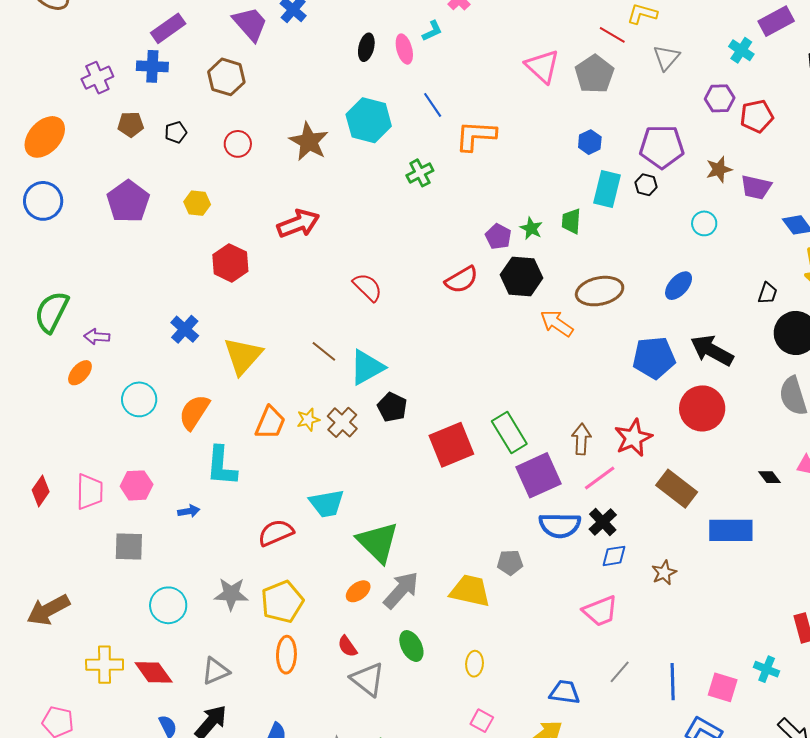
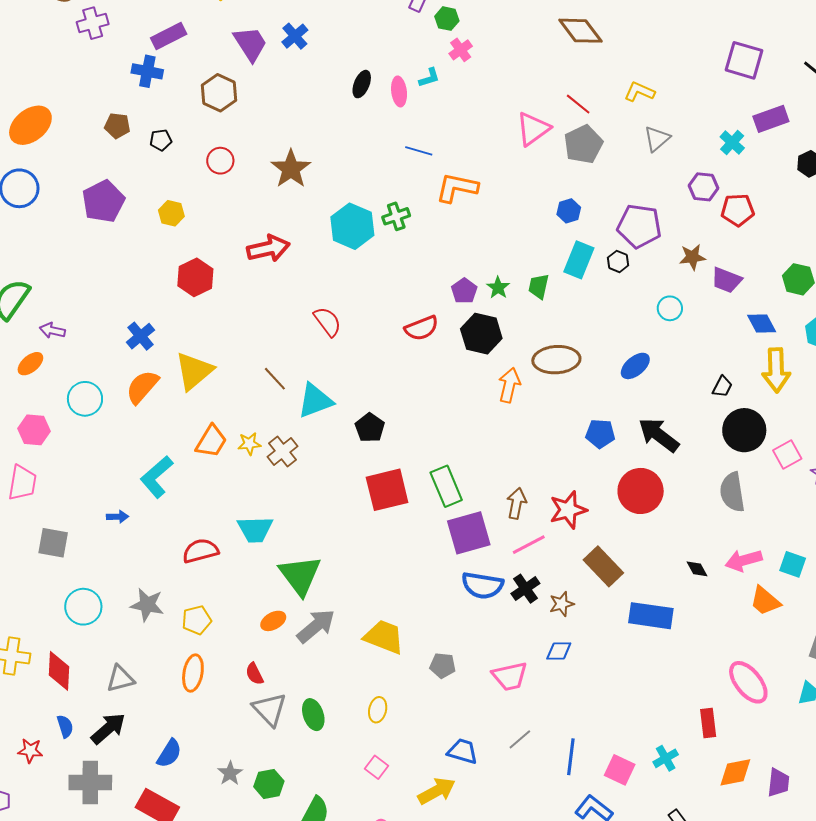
red line: (612, 35) -> (578, 104), moved
pink triangle: (542, 66) -> (533, 129), turned 33
purple cross: (97, 78) -> (93, 23), moved
blue line: (433, 105) -> (419, 151), turned -48
cyan hexagon: (369, 120) -> (352, 226), moved
orange arrow: (557, 323) -> (509, 385), turned 60
blue pentagon: (654, 358) -> (600, 434), size x0.7
black pentagon: (392, 407) -> (370, 428), moved
orange semicircle: (194, 412) -> (142, 387), moved
cyan L-shape: (221, 466) -> (157, 477), turned 36
pink hexagon: (137, 485) -> (34, 430), moved
blue diamond: (614, 556) -> (559, 651), moved
gray pentagon: (510, 562) -> (443, 666), moved
brown star: (664, 573) -> (562, 604), moved
yellow pentagon: (282, 602) -> (197, 620), size x0.7
green ellipse: (411, 646) -> (313, 715), moved
cyan cross: (767, 669) -> (666, 758), turned 30
red diamond: (154, 672) -> (59, 671), turned 30

